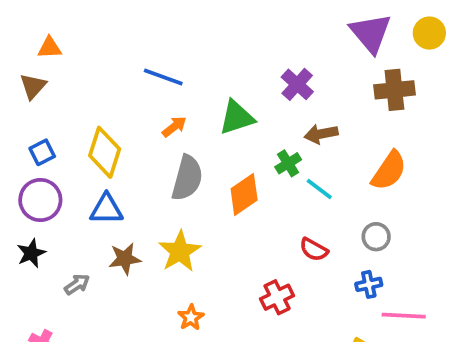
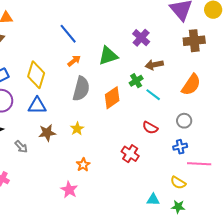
blue line: (163, 77) -> (68, 34), turned 30
yellow star: (180, 251) -> (77, 129), size x0.6
gray arrow: (77, 284) -> (21, 147), turned 80
red cross: (277, 297) -> (130, 154), turned -30

